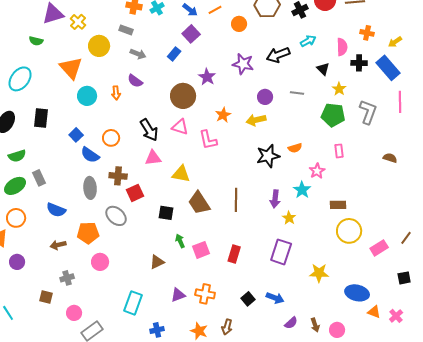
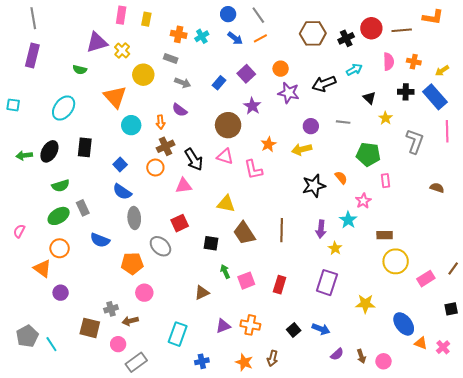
orange circle: (239, 24) -> (281, 69), moved
purple square: (191, 34) -> (246, 74), moved
pink semicircle: (342, 47) -> (389, 62), moved
green pentagon: (333, 115) -> (368, 154), moved
orange semicircle: (295, 148) -> (341, 178), turned -112
blue semicircle: (90, 155) -> (122, 192), moved
pink triangle: (153, 158) -> (184, 186), moved
brown cross: (118, 176) -> (166, 146), moved, turned -30
brown arrow: (58, 245) -> (130, 321), moved
blue ellipse: (357, 293) -> (404, 324), turned 40
brown square: (46, 297) -> (90, 328), size x1.5

